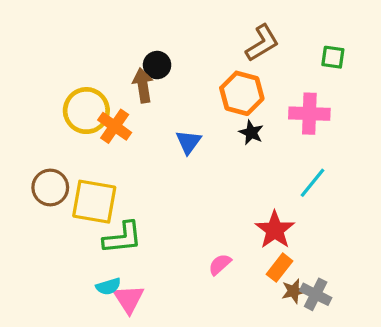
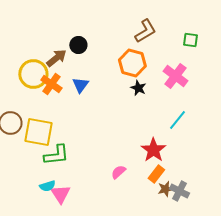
brown arrow: (143, 85) -> (56, 58), moved, turned 60
pink cross: (309, 114) -> (175, 76), turned 35
blue triangle: (188, 142) -> (80, 85), moved

